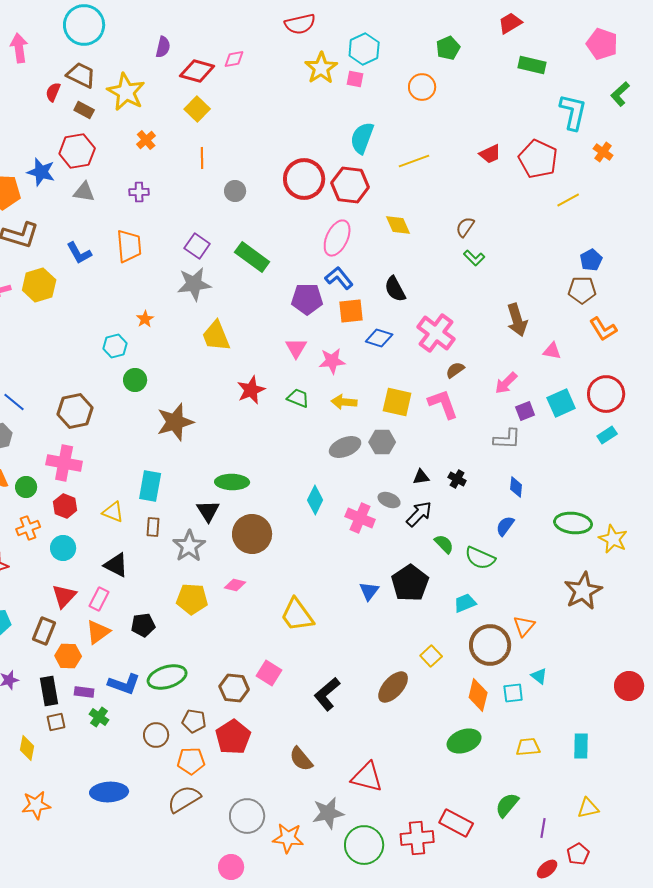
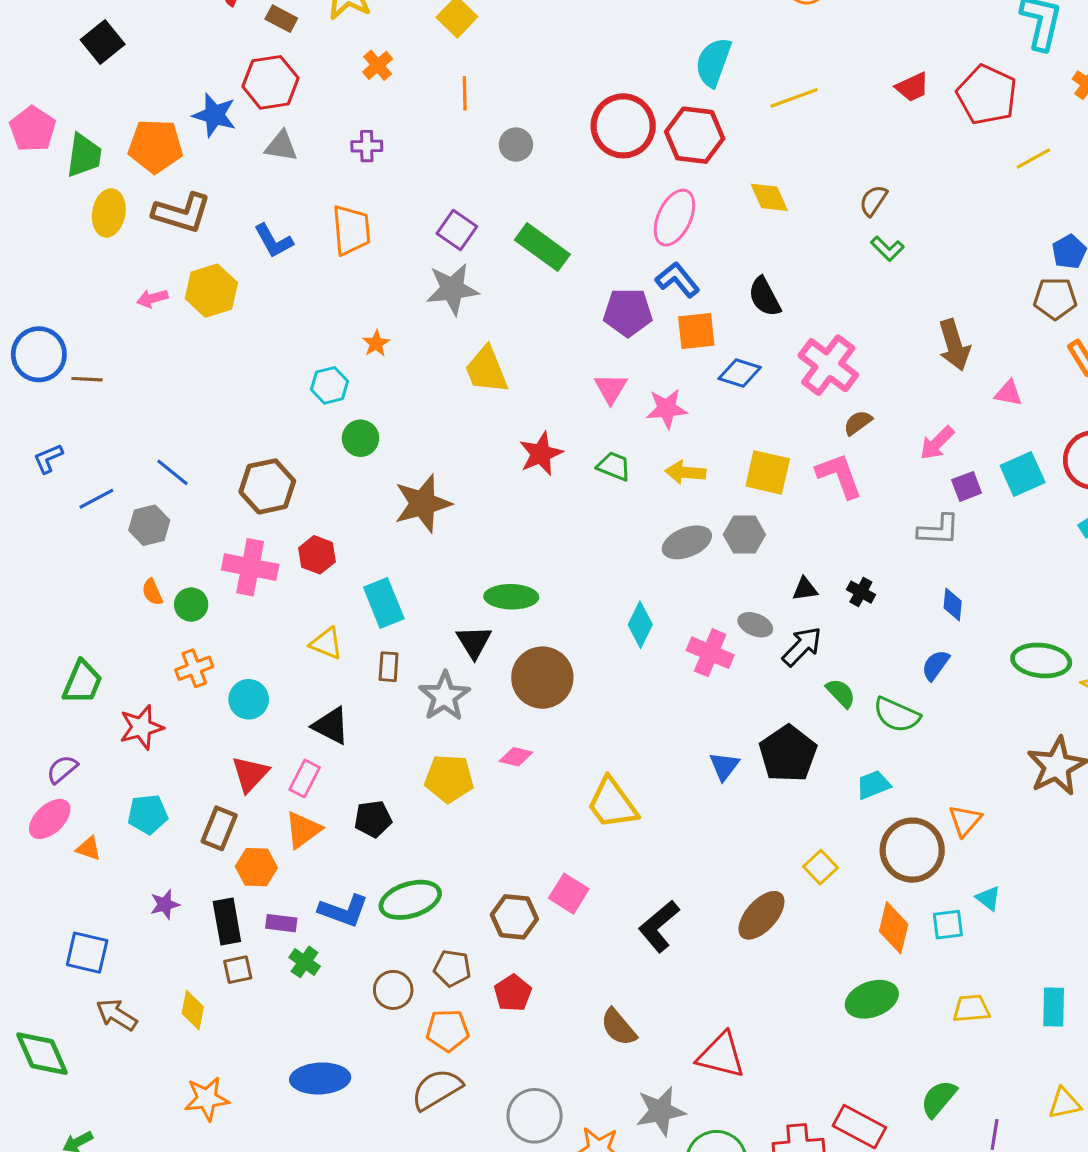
cyan rectangle: (150, 486) -> (384, 603), turned -32
red hexagon: (65, 506) -> (317, 555), moved
red pentagon: (233, 737) -> (513, 993), size x0.7

